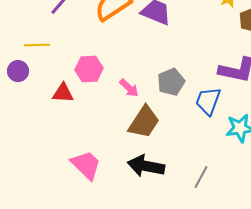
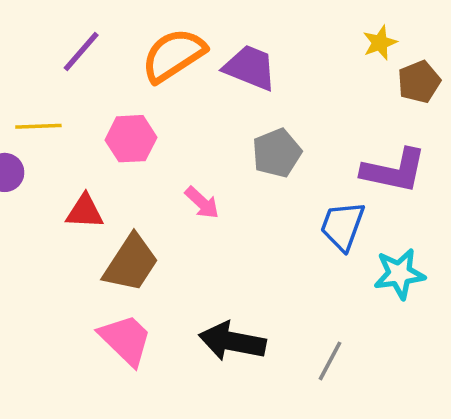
pink hexagon: (89, 69) -> (131, 139), moved
gray pentagon: (171, 82) -> (277, 153), moved
brown trapezoid: (144, 122) -> (131, 263), moved

